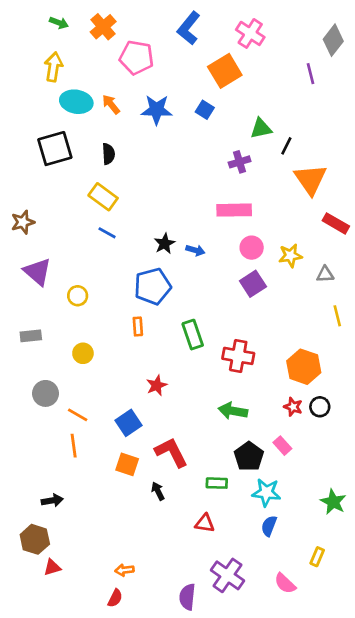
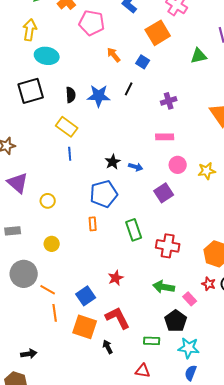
orange arrow: (111, 104) -> (114, 55), moved
blue star: (157, 110) -> (99, 96), moved
green triangle: (261, 128) -> (199, 56), moved
black line: (286, 146) -> (129, 89), moved
pink rectangle: (234, 210) -> (165, 137), size x0.7
blue line: (107, 233) -> (70, 154), turned 56
purple square: (253, 284) -> (164, 193), moved
red star: (157, 385) -> (116, 278), moved
gray circle: (45, 393) -> (24, 274), size x1.4
orange line: (74, 446) -> (55, 313), moved
pink rectangle: (282, 446) -> (190, 299), moved
orange square: (127, 464) -> (85, 327), size x1.4

